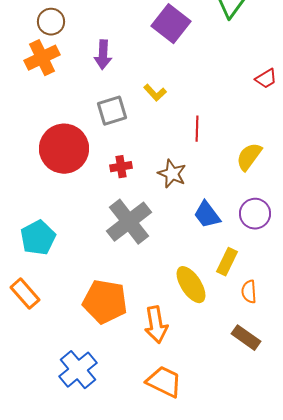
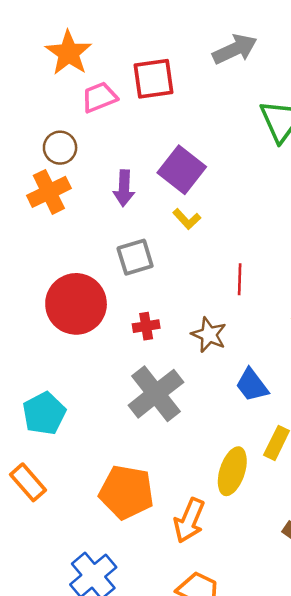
purple square: (171, 24) -> (182, 170), moved
yellow L-shape: (155, 93) -> (187, 219), moved
yellow ellipse: (191, 285) -> (232, 471), turned 51
orange arrow: (156, 325) -> (189, 520), turned 33

